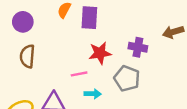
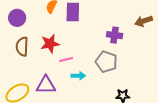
red star: (100, 53) -> (50, 44), moved

